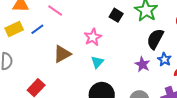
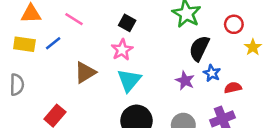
black square: (116, 15) -> (127, 23), moved
yellow rectangle: (14, 29) -> (24, 44), turned 36
cyan triangle: (97, 62) -> (129, 80), size x1.5

